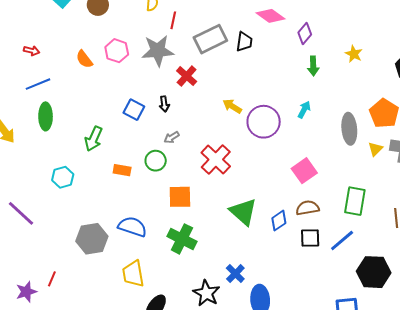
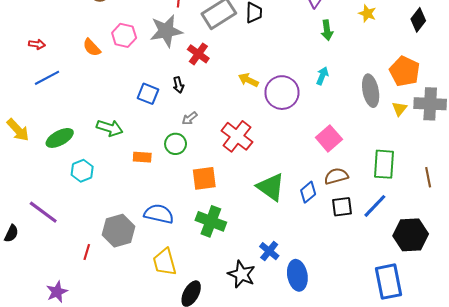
green ellipse: (46, 116) -> (60, 138), moved, turned 68
green arrow: (94, 139) -> (110, 128), turned -90
red line: (52, 279) -> (87, 252), moved

